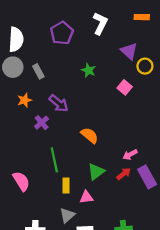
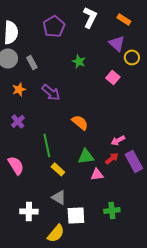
orange rectangle: (142, 17) -> (124, 19), moved, turned 32
purple cross: (42, 123) -> (18, 121), moved
green triangle: (96, 172) -> (86, 156), turned 30
yellow rectangle: (66, 185) -> (58, 169), turned -48
pink triangle: (86, 197) -> (97, 174), moved
gray triangle: (67, 215) -> (59, 197), turned -49

